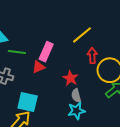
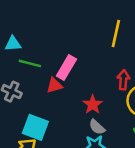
yellow line: (82, 35) -> (116, 33), moved, turned -45
gray semicircle: (76, 96) -> (97, 127), turned -40

